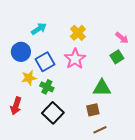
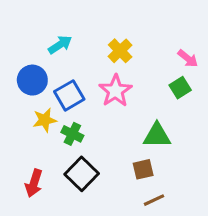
red arrow: (16, 106) -> (34, 183), moved

